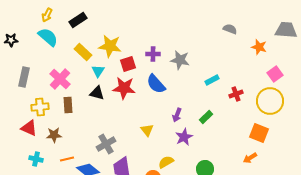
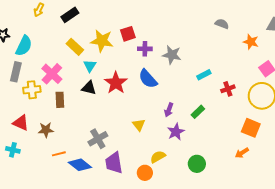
cyan semicircle: (48, 37) -> (24, 46), moved, turned 75
red square: (128, 64) -> (128, 34), moved
red star: (124, 88) -> (116, 83), turned 30
yellow cross: (40, 107) -> (32, 90), moved
cyan cross: (36, 159) -> (13, 150), moved

